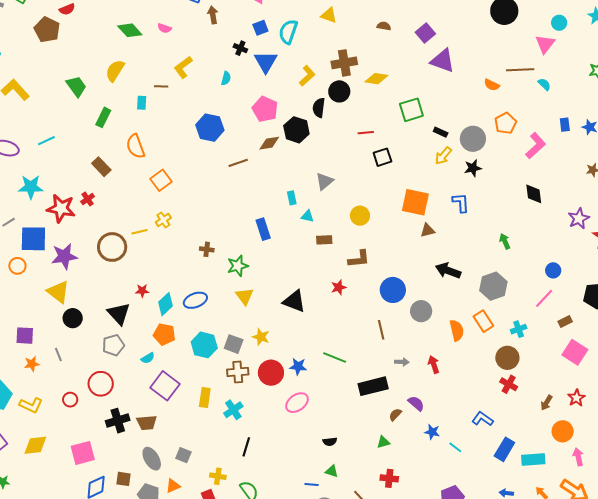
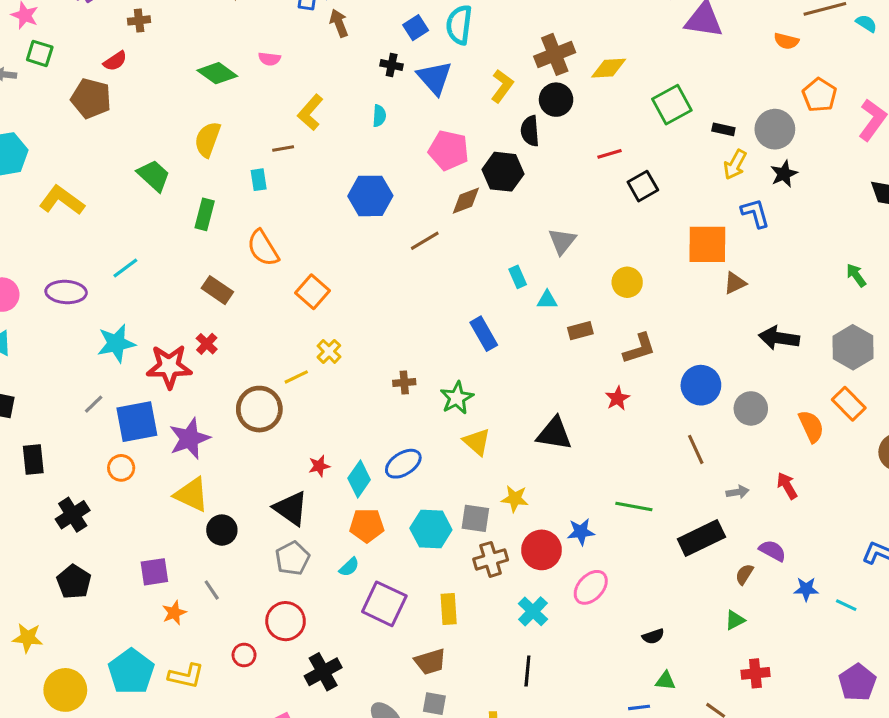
blue L-shape: (461, 203) -> (755, 213), moved
cyan cross: (233, 410) -> (533, 611), moved
brown trapezoid: (147, 423) -> (430, 662), moved

